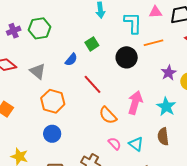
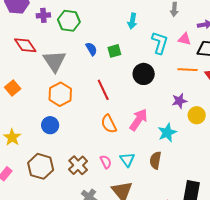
orange line: (154, 43) -> (188, 70), moved
blue semicircle: (71, 60) -> (91, 49), moved, turned -88
gray triangle: (38, 71) -> (54, 61), size x1.4
pink semicircle: (115, 144) -> (106, 162), moved

